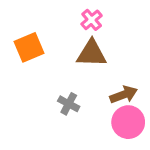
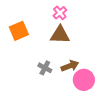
brown arrow: (124, 95) -> (70, 66), moved

